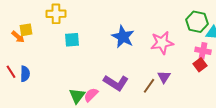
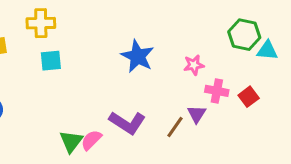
cyan square: (72, 40) -> (51, 61), moved
pink star: (162, 43) -> (194, 65), size x0.6
pink cross: (203, 51) -> (217, 91), moved

